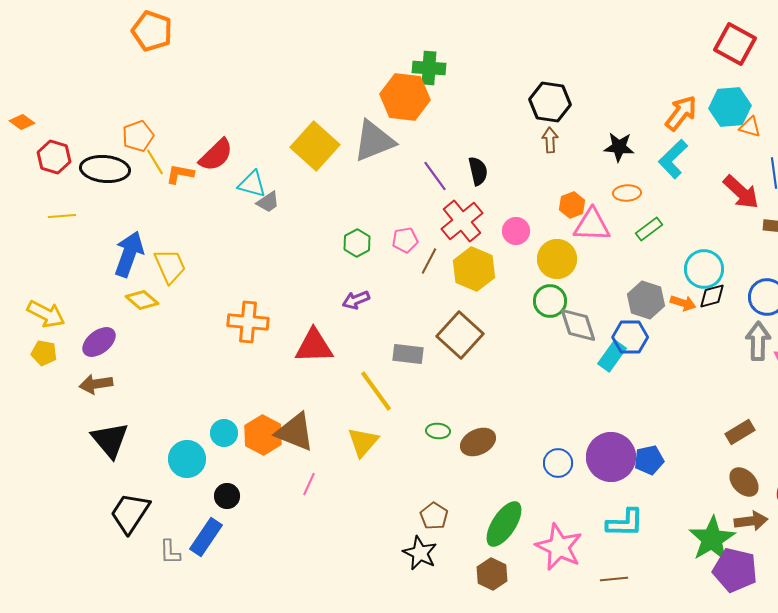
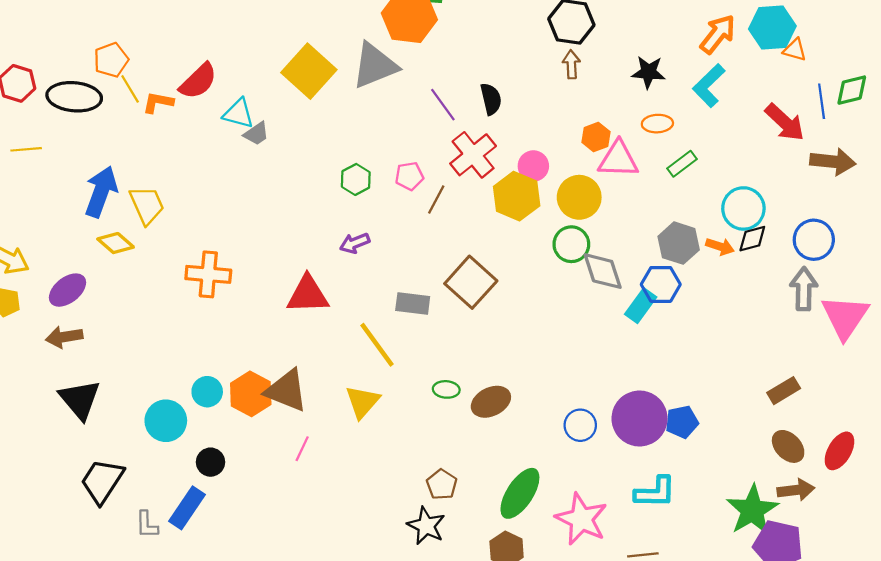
yellow hexagon: (474, 269) -> (517, 196), moved
orange cross: (248, 322) -> (208, 274), moved

